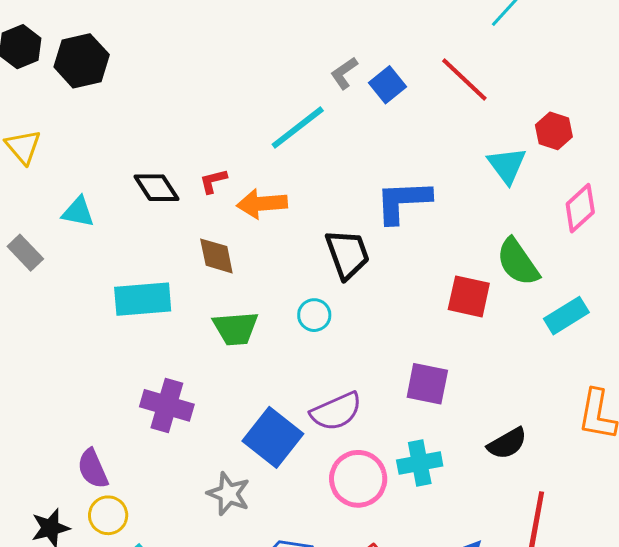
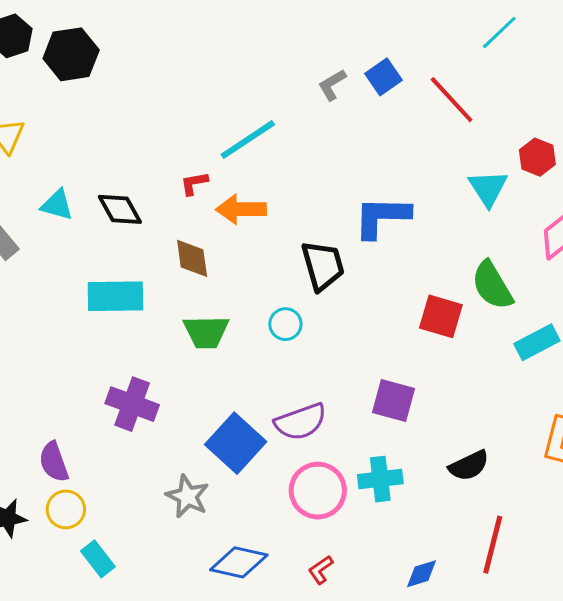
blue square: (387, 85) -> (383, 77), moved
cyan line: (298, 127) -> (248, 139), moved
black diamond: (156, 188) -> (120, 209), moved

